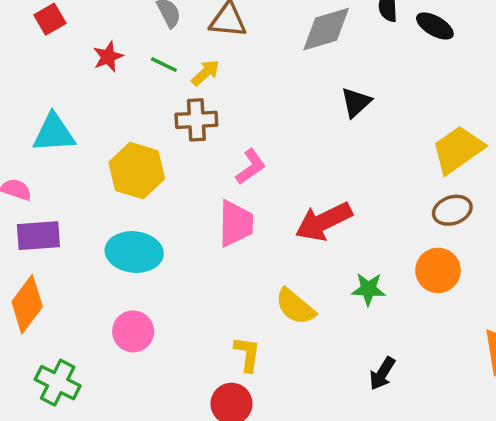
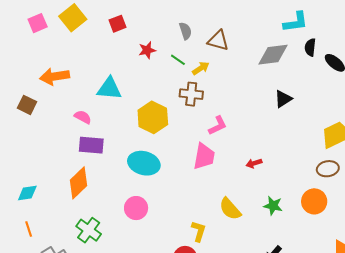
red arrow: (324, 222) -> (254, 163), size x0.5

